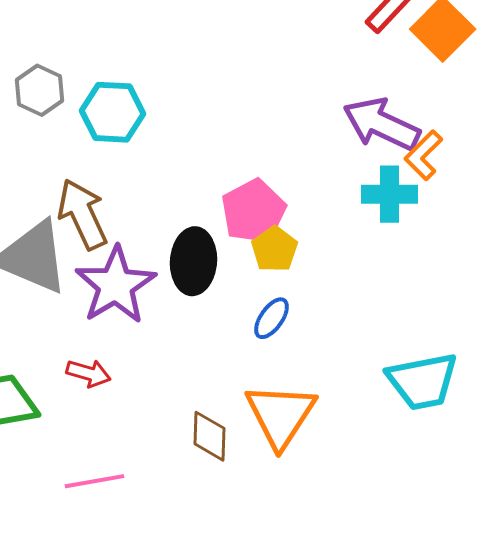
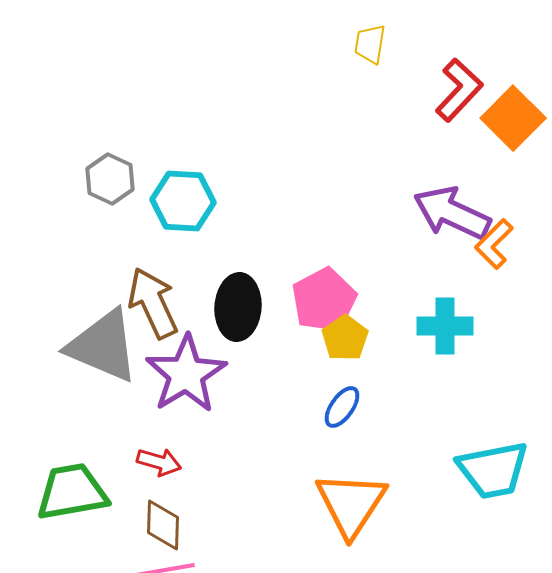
cyan cross: (390, 194) -> (445, 326), moved
black ellipse: (194, 261) -> (238, 307), moved
brown diamond: (210, 436) -> (163, 525), moved

